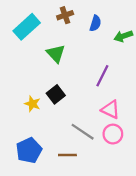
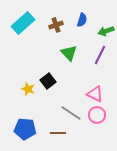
brown cross: (65, 15) -> (56, 25), moved
green triangle: (56, 54) -> (69, 53), moved
purple line: (102, 76) -> (100, 55), moved
blue pentagon: (29, 150) -> (25, 129), turned 30

